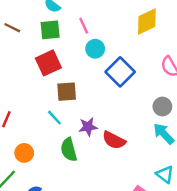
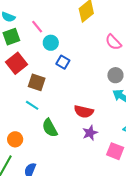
blue square: (120, 72) -> (63, 62), moved, size x0.6
brown square: (67, 92) -> (37, 82), turned 36
purple star: (88, 127) -> (90, 133), moved

